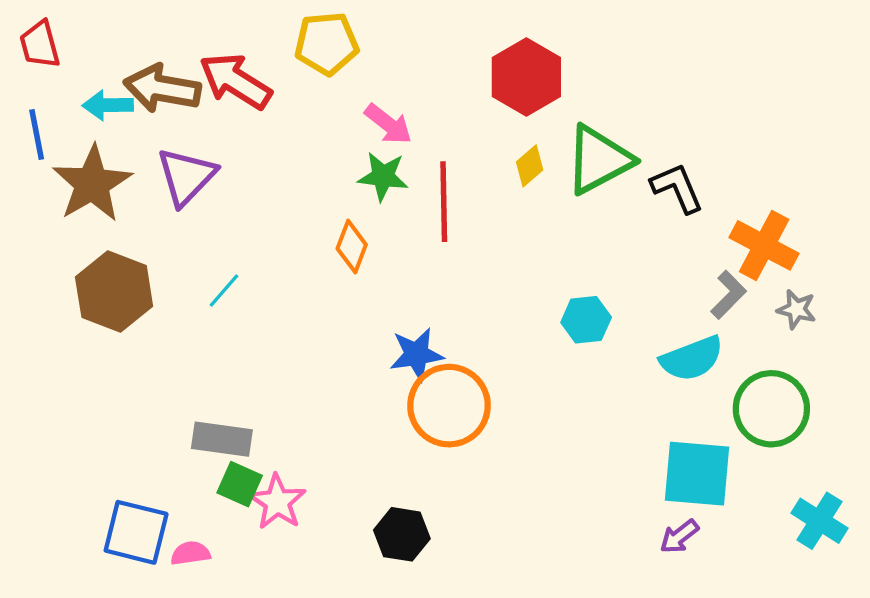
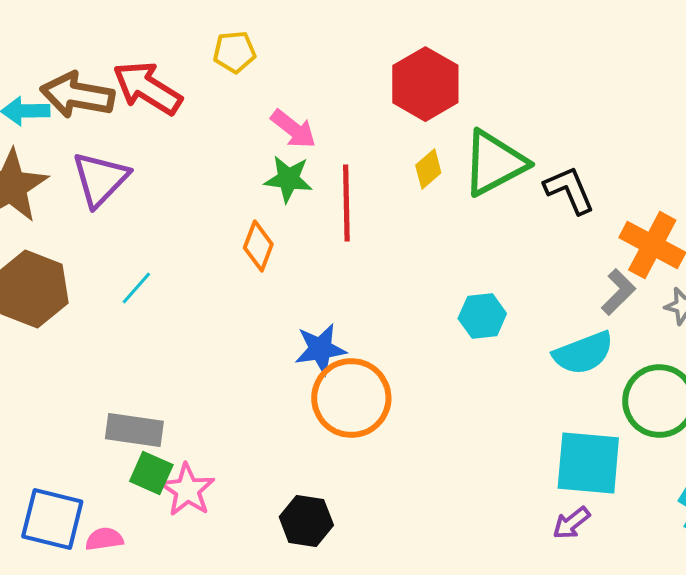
yellow pentagon: (327, 43) -> (234, 52), size x0.7

